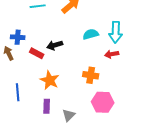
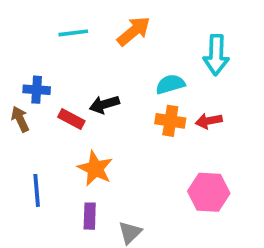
cyan arrow: (116, 32) -> (216, 55), moved
orange cross: (91, 75) -> (170, 121), moved
pink hexagon: (103, 102) -> (209, 192), moved

